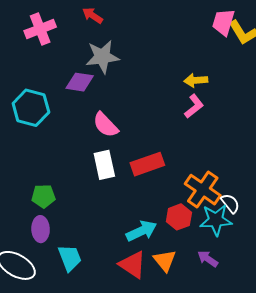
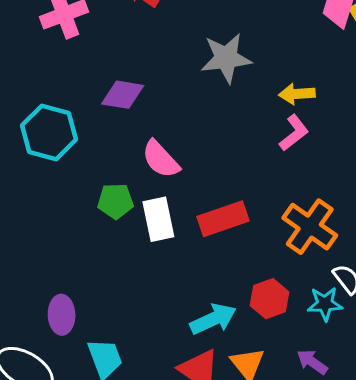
gray star: (102, 57) -> (226, 58), moved
orange cross: (203, 190) -> (310, 227), moved
green pentagon: (43, 196) -> (115, 201), moved
cyan star: (216, 220) -> (325, 304), size x0.7

